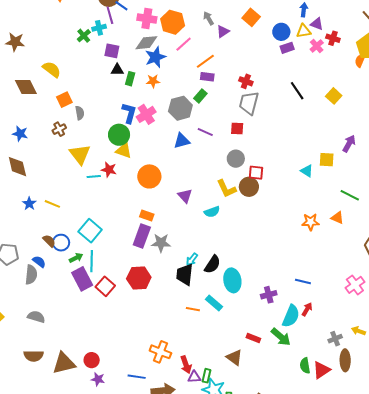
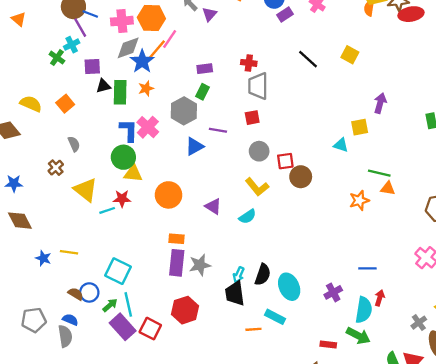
orange line: (205, 61) -> (157, 50), moved
green rectangle: (130, 79) -> (120, 92), size x1.5
orange square: (64, 100) -> (65, 104), moved
brown circle: (249, 187) -> (301, 177), moved
green line: (350, 195) -> (379, 173), moved

